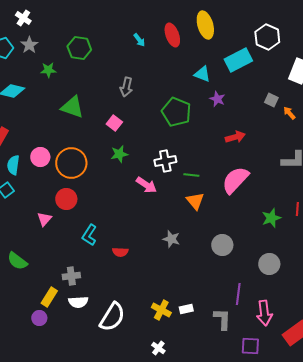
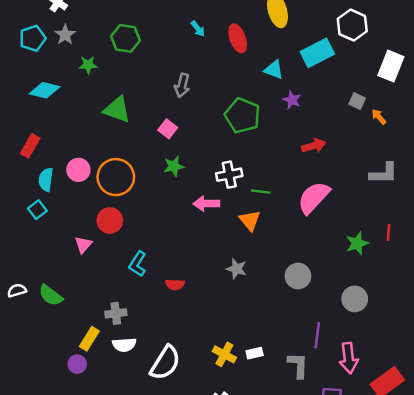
red ellipse: (172, 35) -> (238, 38), moved
pink arrow: (146, 185) -> (206, 204), turned 145
orange triangle: (195, 201) -> (250, 220), moved

